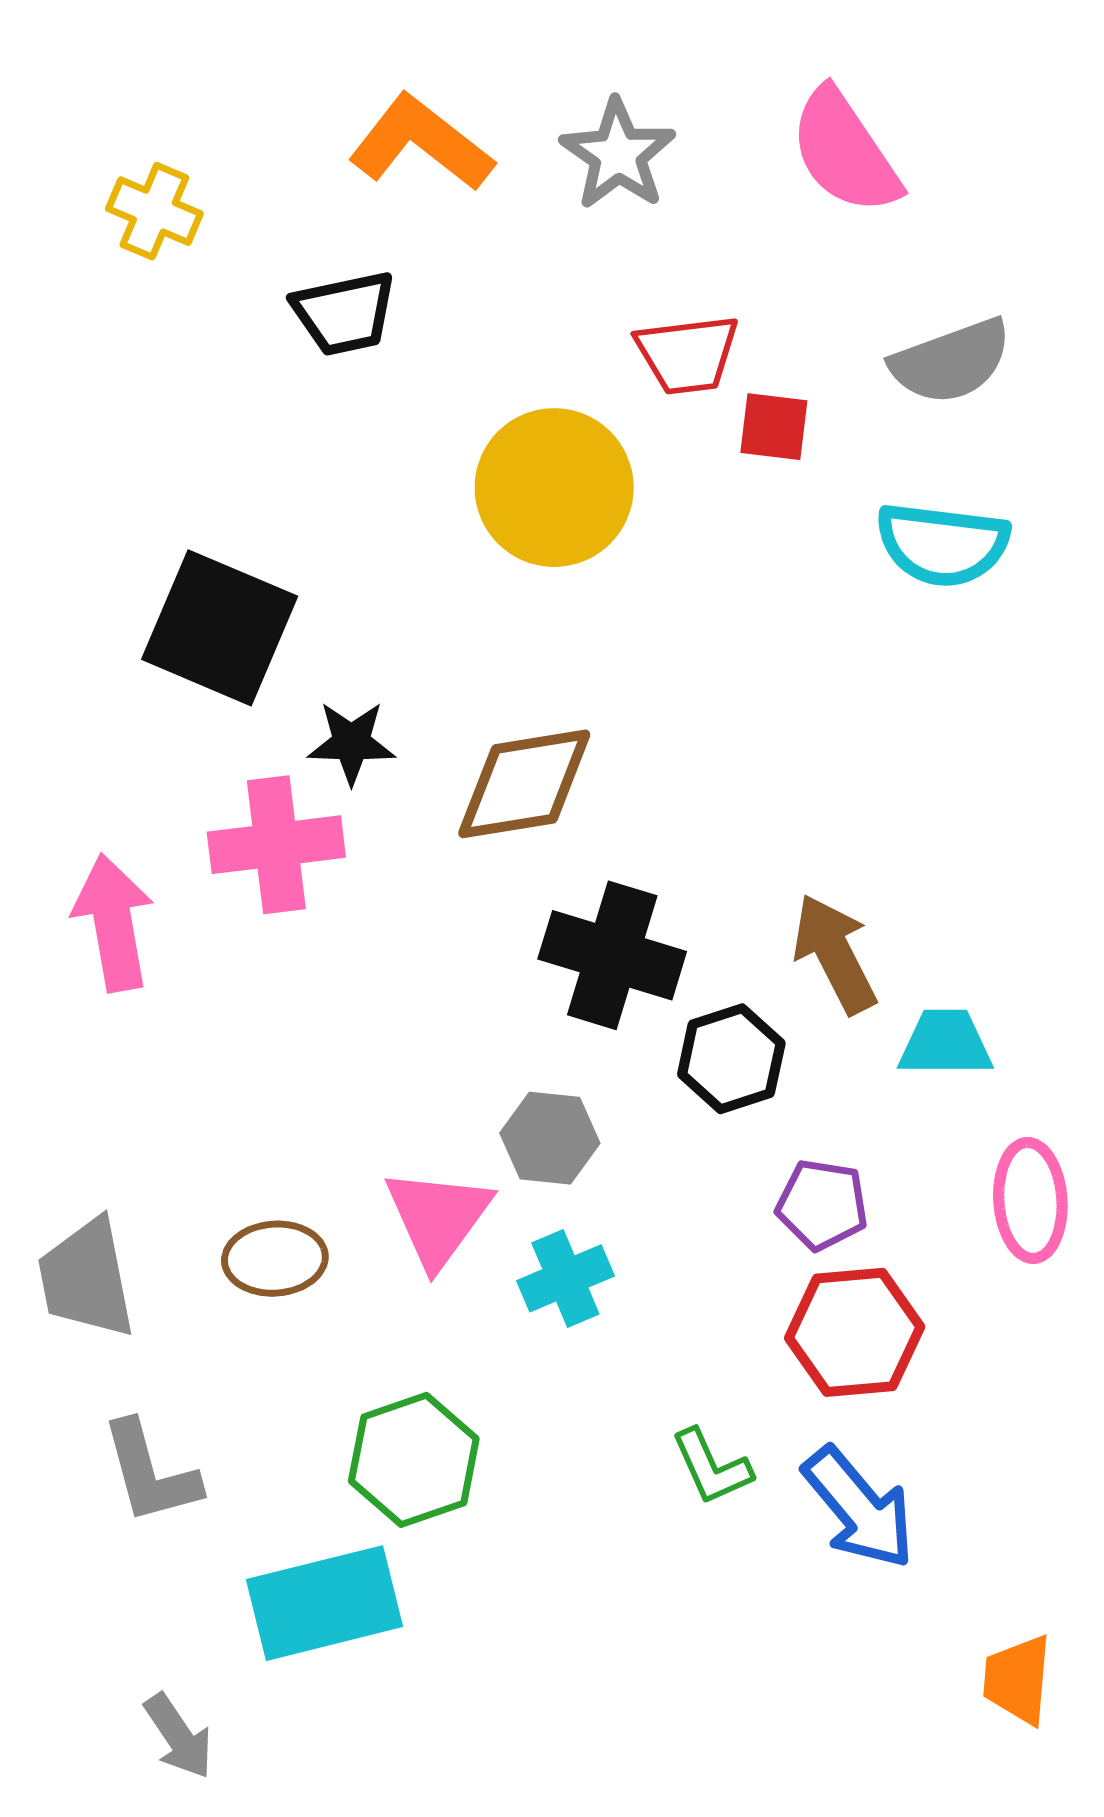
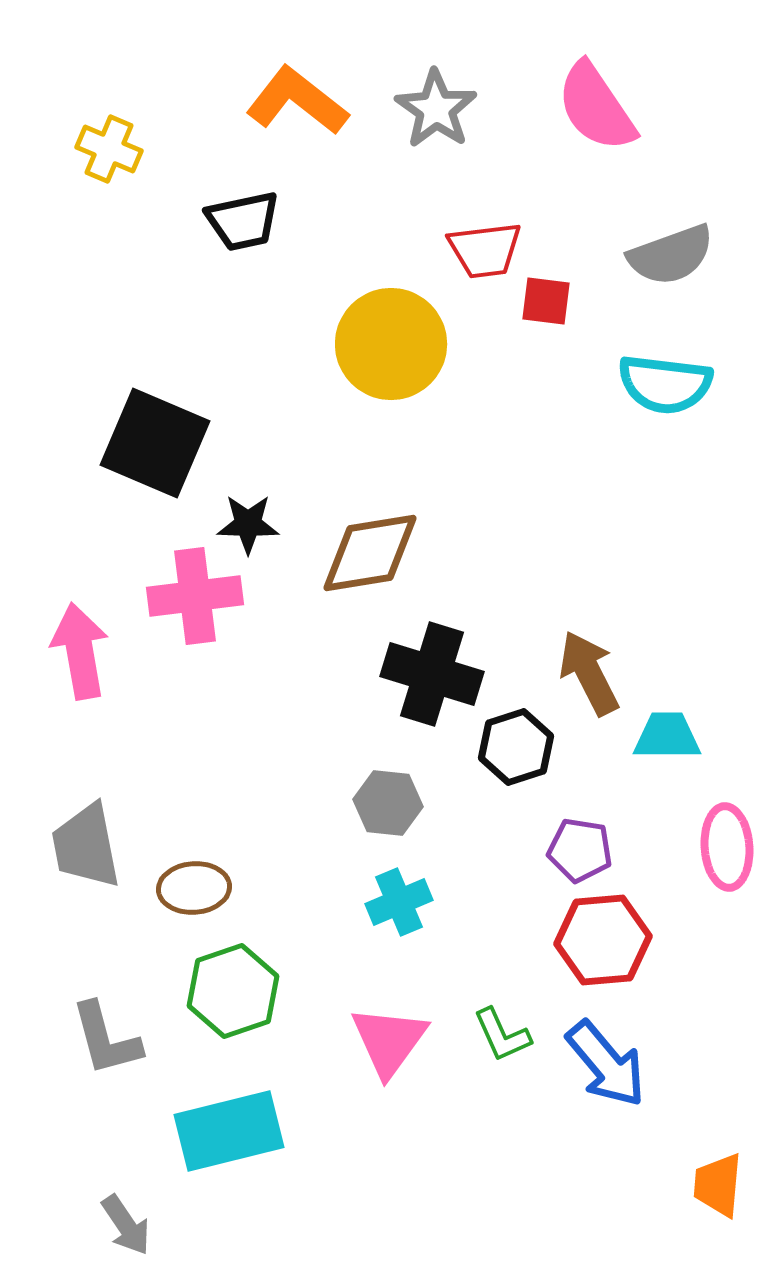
pink triangle: (438, 1217) -> (389, 1041), moved
gray trapezoid: (86, 1278) -> (86, 846), moved
green hexagon: (414, 1460) -> (233, 991), moved

